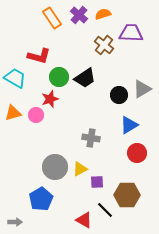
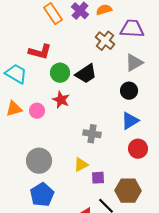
gray triangle: (142, 89) -> (134, 63), moved
black circle: (119, 95) -> (129, 91), moved
red star: (50, 99) -> (61, 100), moved, turned -30
gray circle: (55, 167) -> (39, 161), moved

